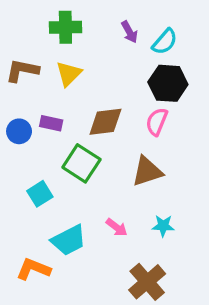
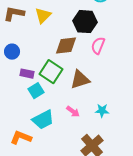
black hexagon: (168, 83) -> (85, 22), moved
purple rectangle: (51, 123) -> (27, 74), moved
brown triangle: (147, 171) -> (80, 80), moved
cyan square: (40, 194) -> (36, 91), moved

